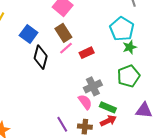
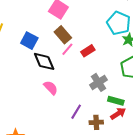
black diamond: (41, 57) -> (44, 61), turned -30
pink semicircle: (85, 102) -> (51, 88), moved
purple line: (62, 124) -> (76, 112), moved, turned 70

